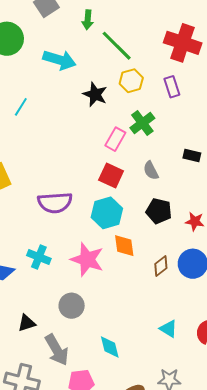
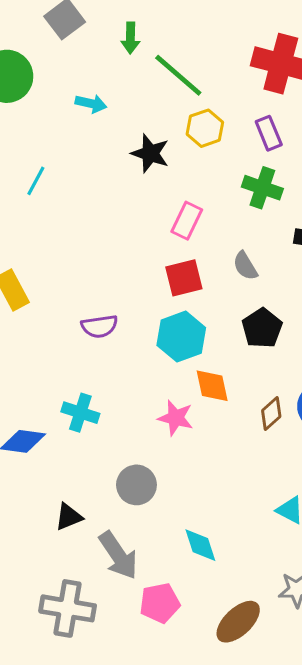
cyan arrow: (59, 60) -> (91, 104), size x0.6
green cross: (142, 123) -> (262, 188), moved, turned -30
red square: (111, 175) -> (184, 278), turned -35
purple semicircle: (55, 203) -> (99, 326), size x0.7
black pentagon: (159, 211) -> (262, 328), turned 30
pink star: (87, 259) -> (176, 418), moved, size x0.7

